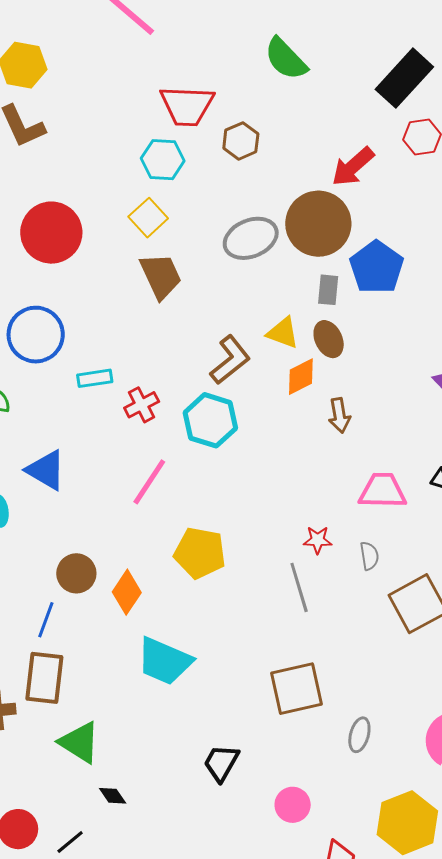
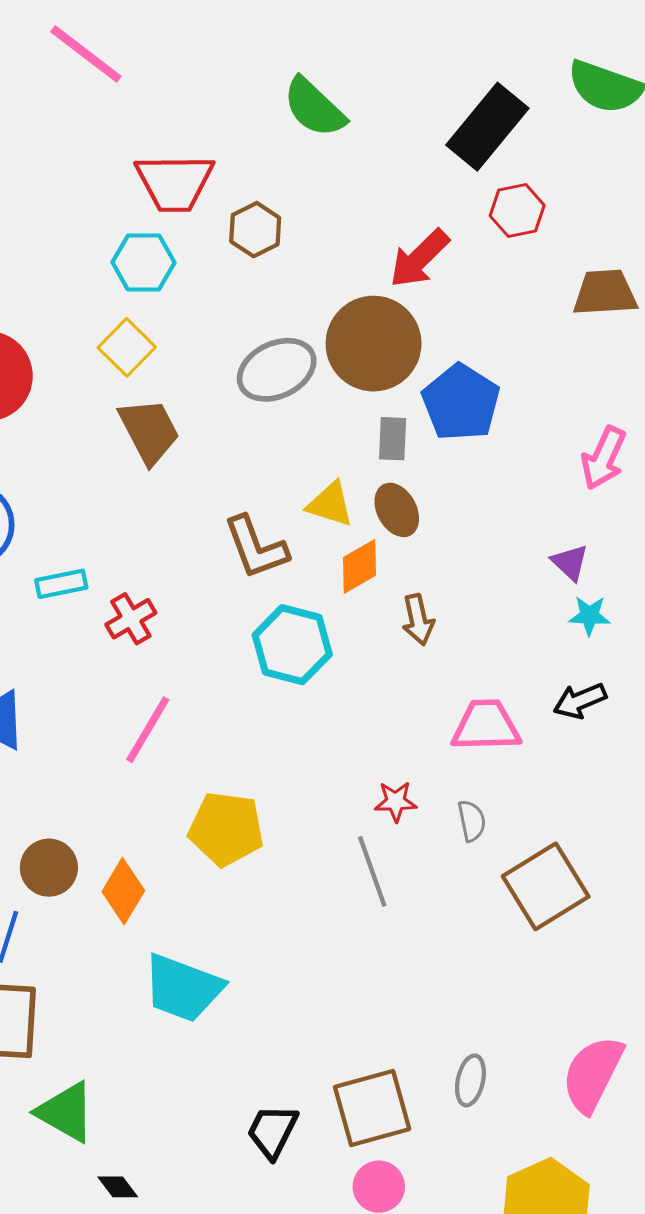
brown L-shape: (230, 360) -> (256, 547), turned 111
cyan hexagon: (210, 420) -> (292, 645), moved
brown square: (297, 689) -> (372, 1108), moved

